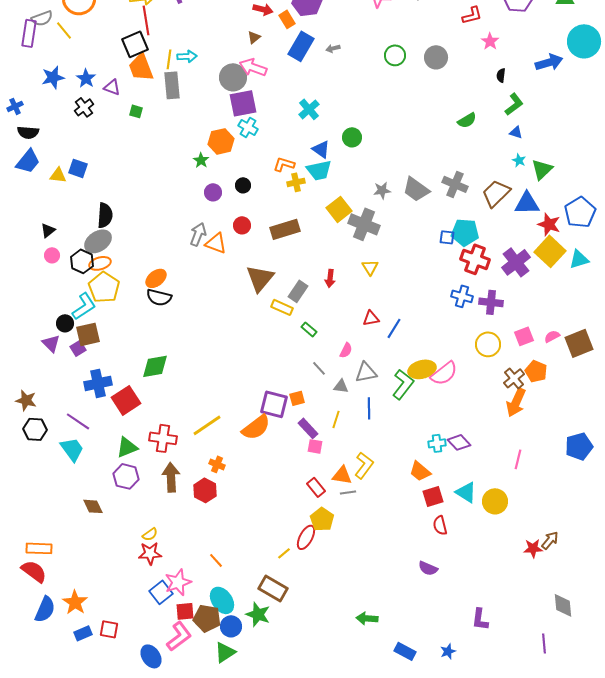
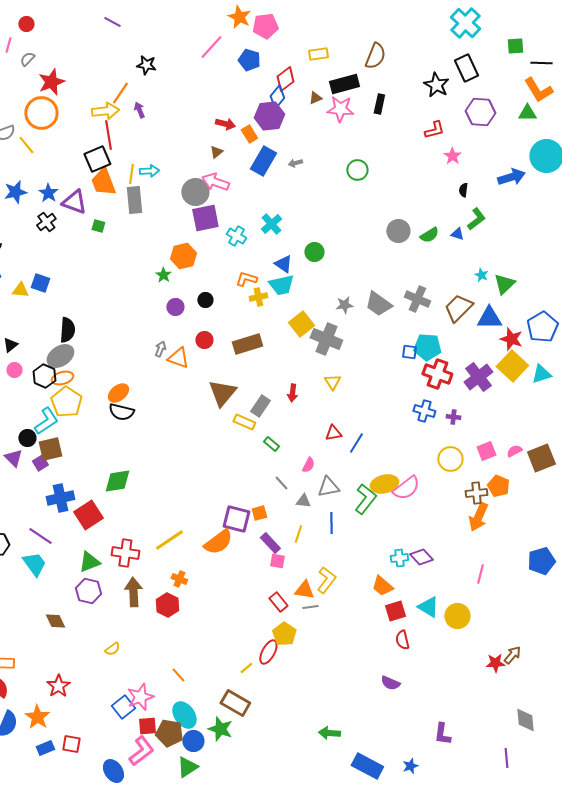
gray circle: (436, 57) -> (398, 231), moved
purple triangle: (112, 87) -> (74, 202), size x1.5
cyan cross: (248, 127) -> (236, 236), moved
blue triangle: (516, 132) -> (457, 234), moved
gray arrow: (198, 234) -> (160, 349), size x0.7
purple cross: (491, 302) -> (453, 417), size x0.6
brown cross: (514, 378) -> (476, 493), turned 35
red star: (150, 553) -> (58, 686), moved, turned -30
blue rectangle: (405, 651) -> (367, 766), size x1.4

